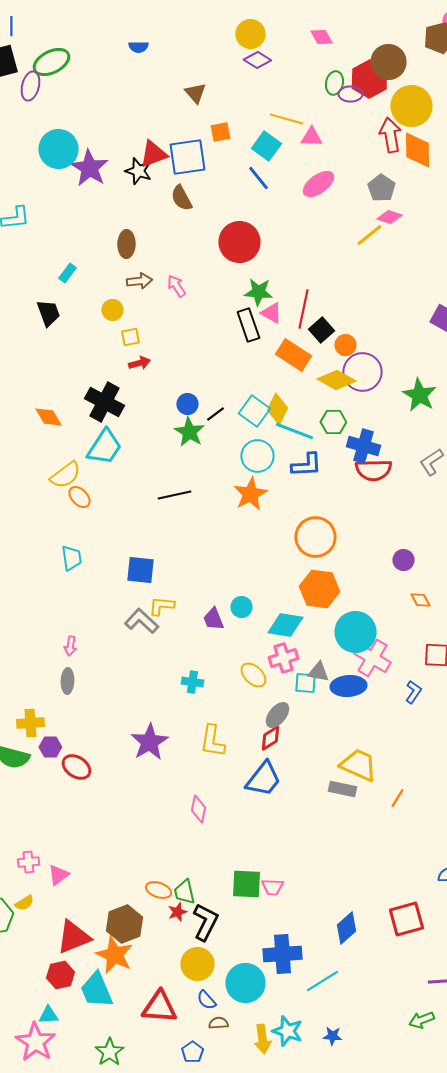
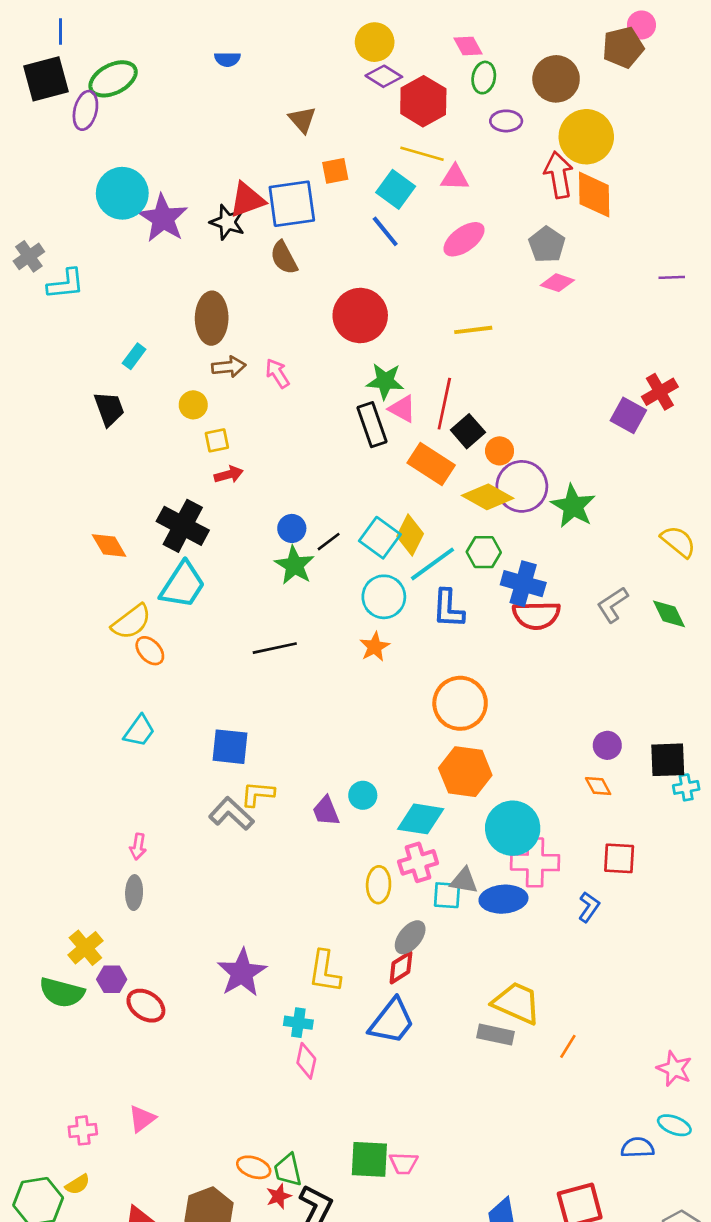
red hexagon: (369, 79) -> (423, 101), moved
green ellipse: (334, 83) -> (484, 78), moved
yellow line: (369, 235) -> (473, 330), moved, turned 32
brown ellipse: (126, 244) -> (212, 318), size x1.4
green star: (419, 395) -> (573, 506), moved
cyan line: (294, 431) -> (432, 564), turned -57
blue L-shape: (306, 465) -> (448, 609), turned 96
orange star: (250, 494) -> (375, 647), size x0.7
cyan trapezoid: (71, 558) -> (139, 731), turned 44
purple circle: (403, 560) -> (607, 745), moved
pink cross: (372, 658) -> (535, 862), turned -30
yellow ellipse: (253, 675) -> (379, 885), turned 48
cyan cross: (192, 682) -> (298, 1023), moved
yellow cross: (30, 723) -> (85, 948), turned -36
pink triangle: (58, 875) -> (142, 1119), moved

